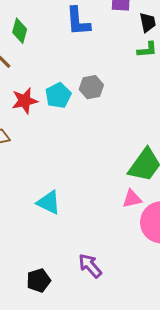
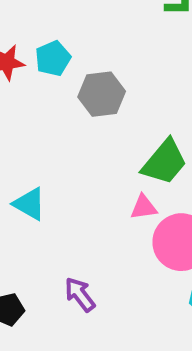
gray hexagon: (91, 87) -> (102, 94), moved, size x1.4

